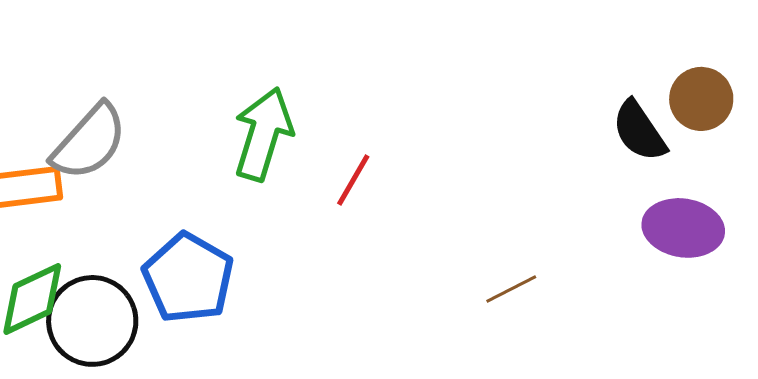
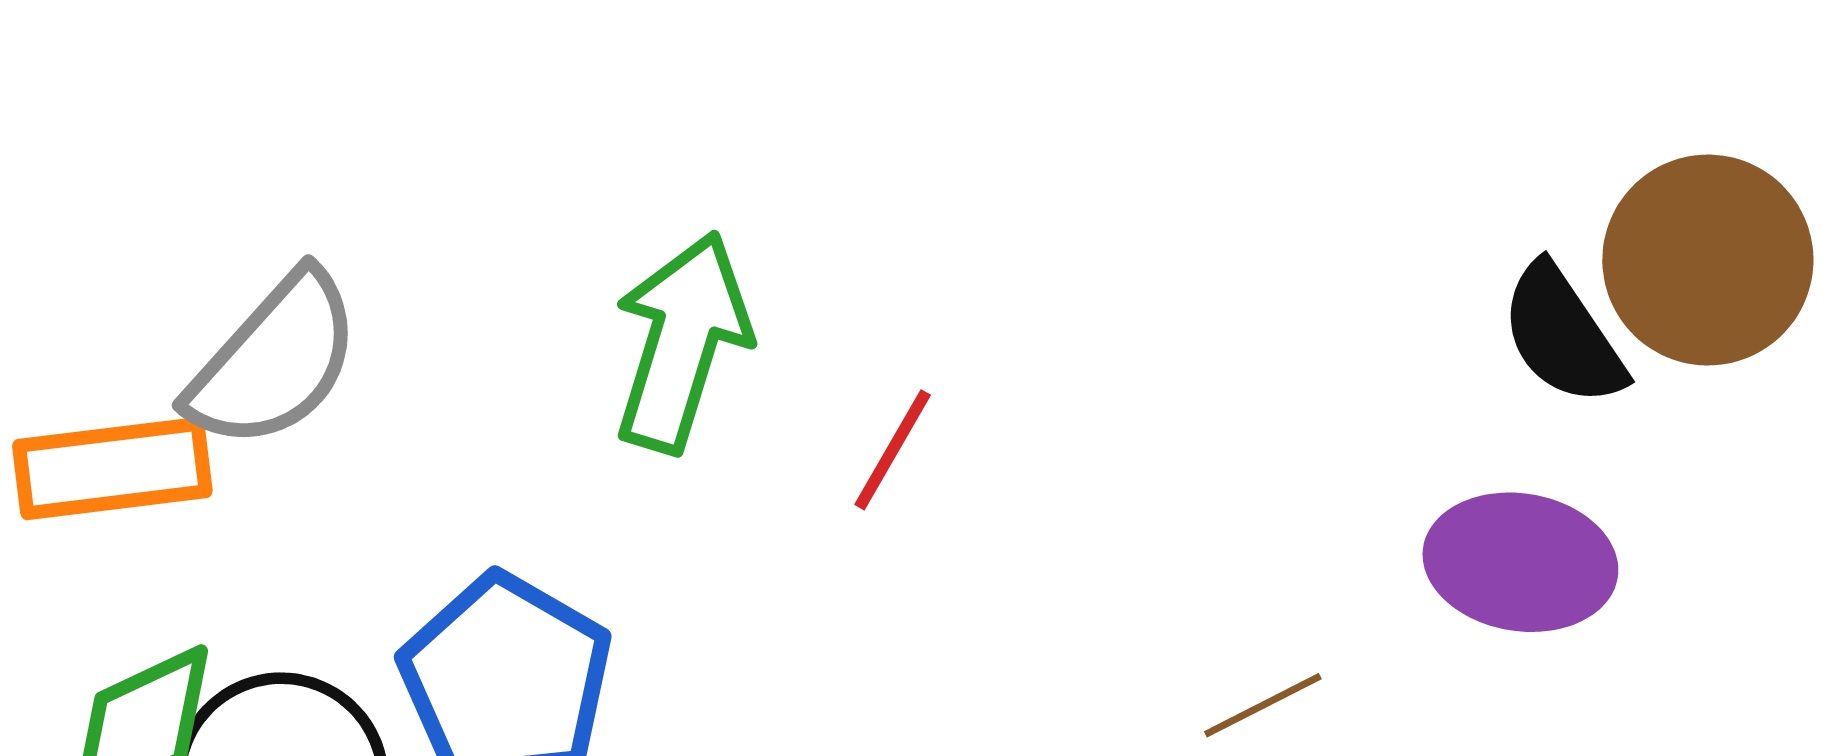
brown circle: (701, 99) -> (1708, 260), size x1.4
purple ellipse: (683, 228) -> (1520, 562), moved

